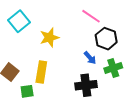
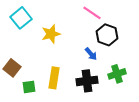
green cross: (113, 68) -> (117, 74), moved
yellow rectangle: (41, 72) -> (54, 78), moved

